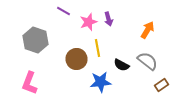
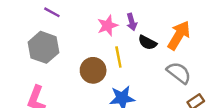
purple line: (64, 11) -> (52, 12), moved
orange arrow: (148, 30) -> (179, 35), size x1.4
black semicircle: (122, 65) -> (147, 43), moved

